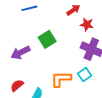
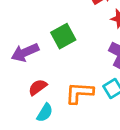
red semicircle: (17, 85) -> (38, 87), moved

